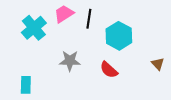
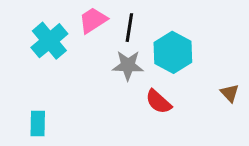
gray star: (70, 61) -> (128, 65), moved

